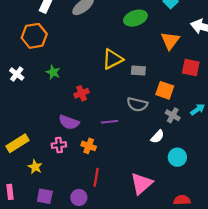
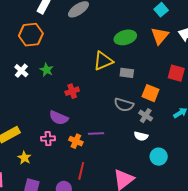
green ellipse: (135, 18) -> (125, 37), moved
orange triangle: (170, 41) -> (160, 36), moved
white cross: (17, 74) -> (21, 71), moved
gray cross: (173, 115) -> (146, 116), moved
purple line: (109, 122) -> (96, 134), moved
white semicircle: (157, 137) -> (141, 136), turned 56

